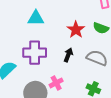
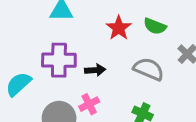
black arrow: (68, 55) -> (95, 70), moved, turned 64

